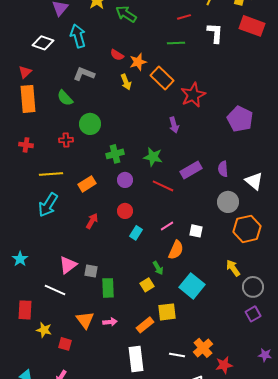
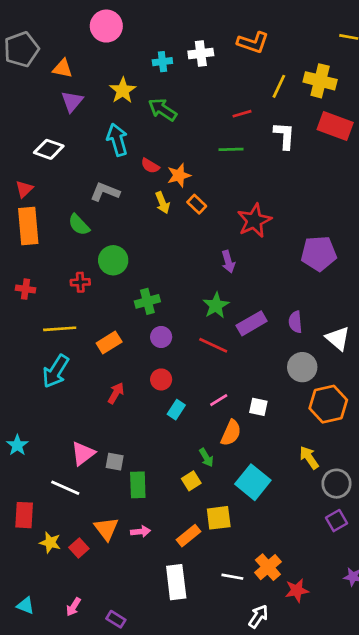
cyan arrow: (78, 36) -> (117, 140), moved
orange rectangle: (162, 78) -> (197, 204), moved, size x0.6
purple pentagon: (240, 119) -> (319, 253), turned -30
green star: (153, 157) -> (216, 305), moved, turned 30
red square: (65, 344) -> (79, 548), moved, turned 32

